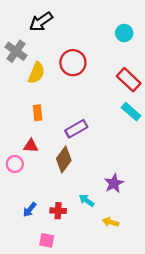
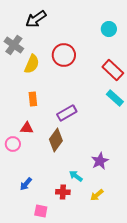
red cross: (58, 211) -> (63, 192), moved
yellow arrow: (111, 222) -> (97, 195), turned -56

